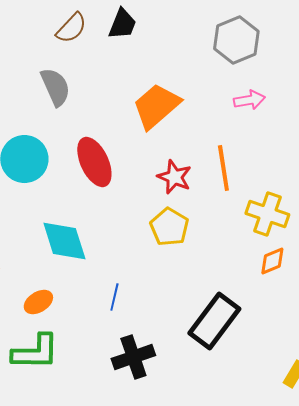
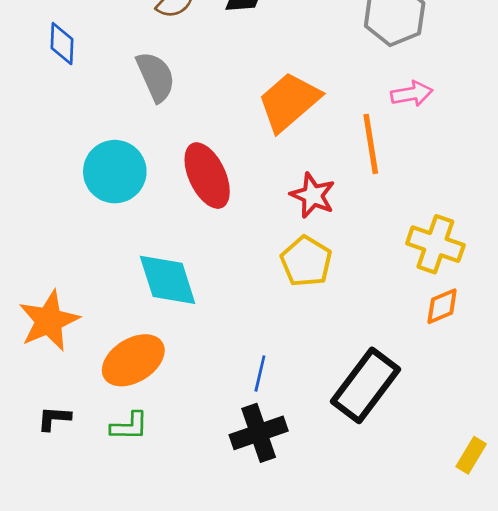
orange line: (223, 168) -> (371, 144), moved
blue line: (114, 297) -> (260, 373), moved
orange ellipse: (38, 302) -> (133, 360), size x1.6
green L-shape: (35, 352) -> (129, 426), size x0.6

